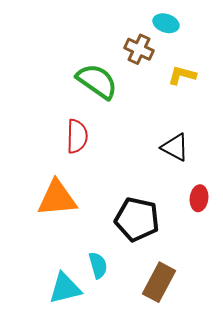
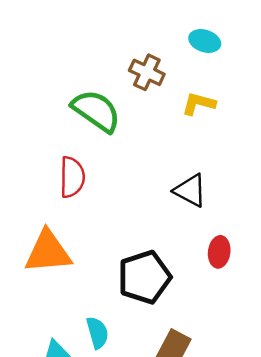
cyan ellipse: (166, 23) -> (205, 41), moved
black pentagon: (137, 219) -> (144, 277), turned -30

